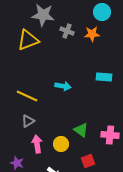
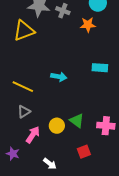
gray cross: (67, 31) -> (63, 11), moved
pink arrow: (37, 144) -> (33, 135), turned 42
yellow circle: (61, 144) -> (57, 126), moved

